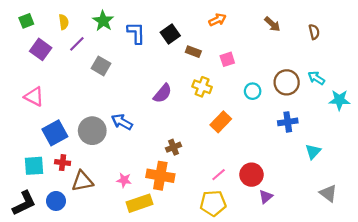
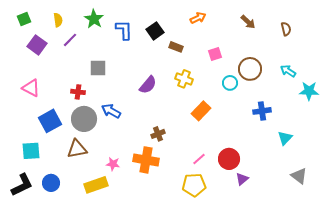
pink square: (227, 59) -> (215, 54), moved
gray square: (101, 66) -> (98, 68), moved, turned -30
brown circle: (287, 82) -> (250, 69), moved
red cross: (63, 163) -> (78, 92), moved
brown triangle: (82, 181) -> (77, 149), moved
yellow rectangle: (139, 203) -> (96, 185), moved

